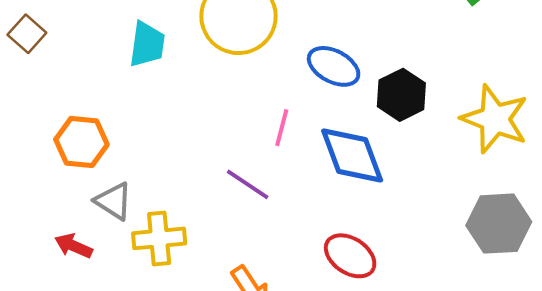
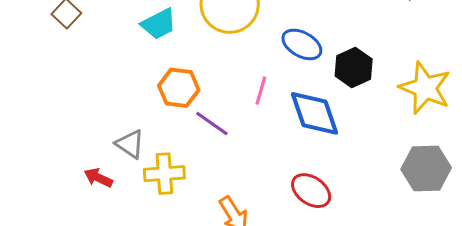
cyan trapezoid: (147, 44) -> (159, 24), turned 54
orange hexagon: (81, 142) -> (179, 88), moved
purple line: (248, 184) -> (212, 124), moved

